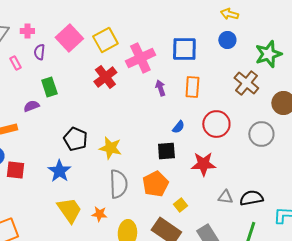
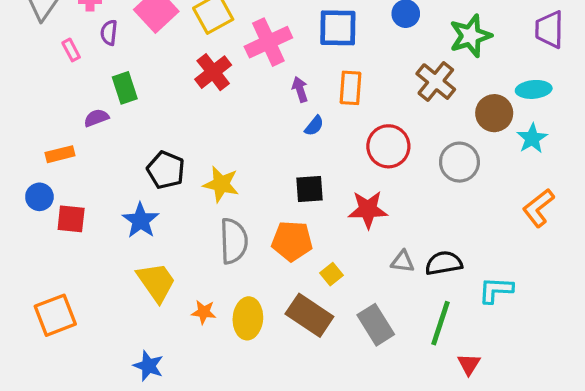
blue semicircle: (178, 127) -> (314, 126), moved
orange pentagon: (155, 184) -> (292, 241), turned 30
orange star: (99, 214) -> (204, 312), moved

